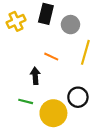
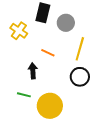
yellow cross: (16, 21) -> (19, 31), moved, turned -30
black circle: (78, 97) -> (80, 77), moved

